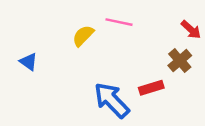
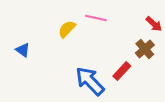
red rectangle: (151, 88) -> (122, 71), turned -30

